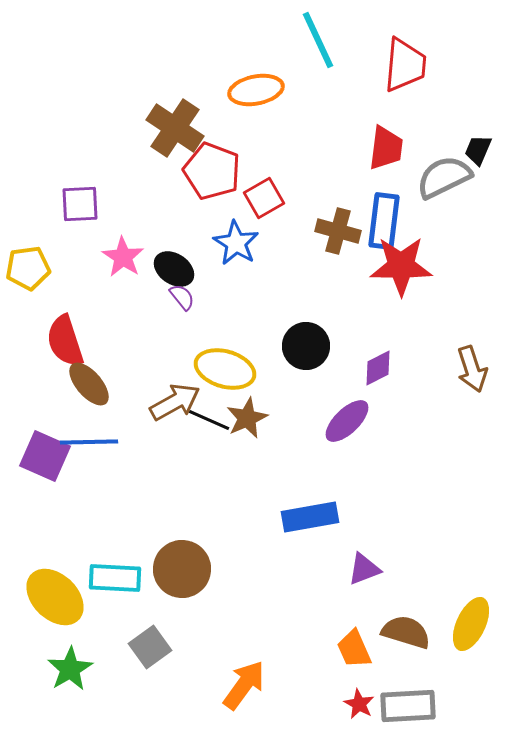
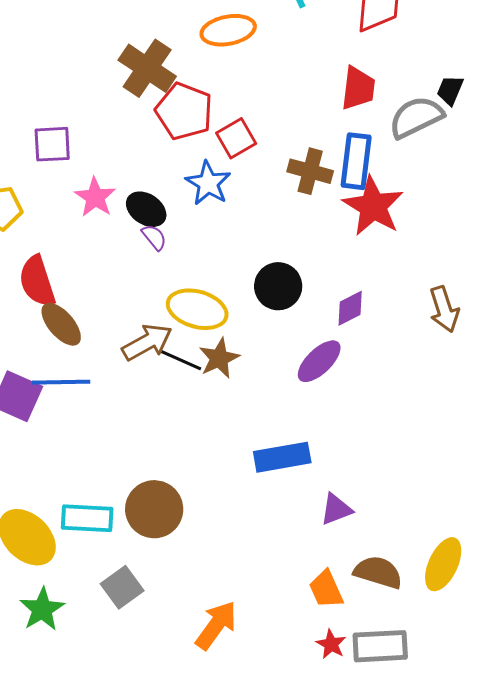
red star: (401, 266) -> (373, 206), turned 30

